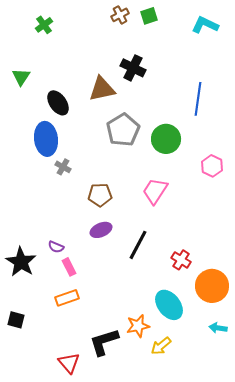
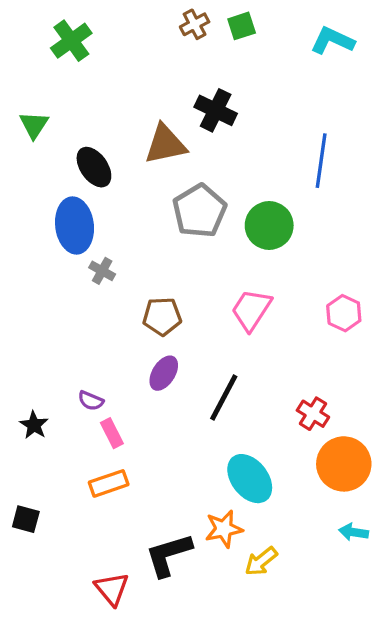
green cross: (44, 25) -> (71, 41), size x1.4
pink hexagon: (212, 166) -> (344, 313), moved
purple ellipse: (101, 230) -> (164, 373), turned -35
red cross: (181, 260) -> (313, 414), moved
black star: (21, 262) -> (34, 425), size x0.6
cyan ellipse: (169, 305) -> (250, 479), moved

